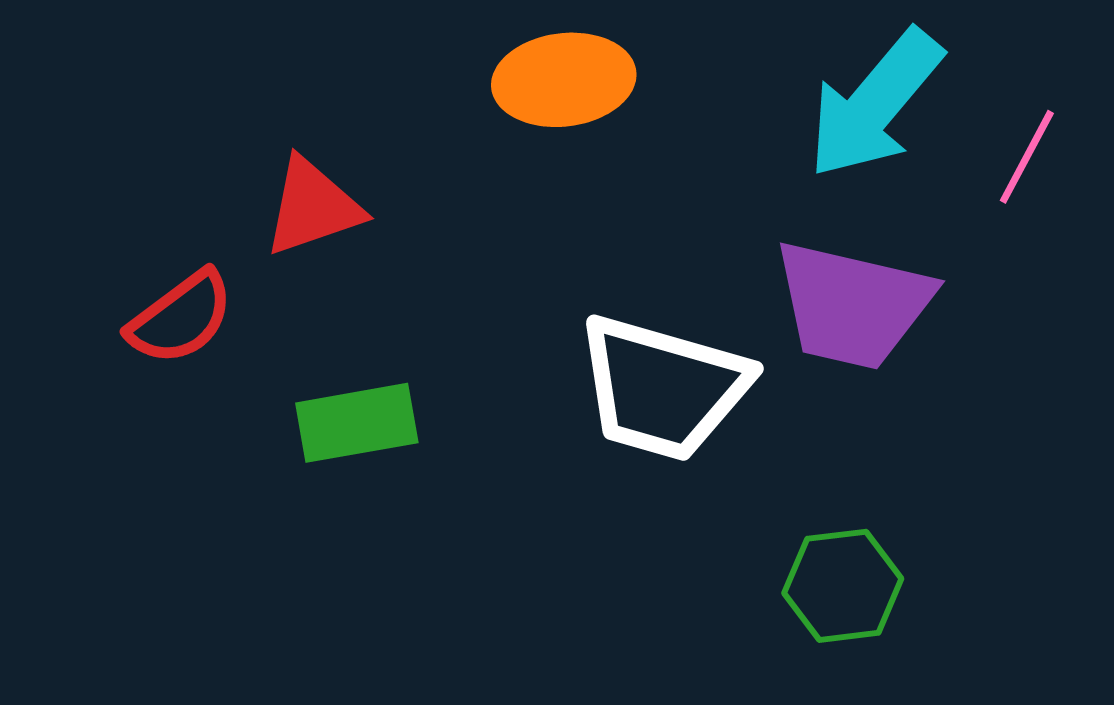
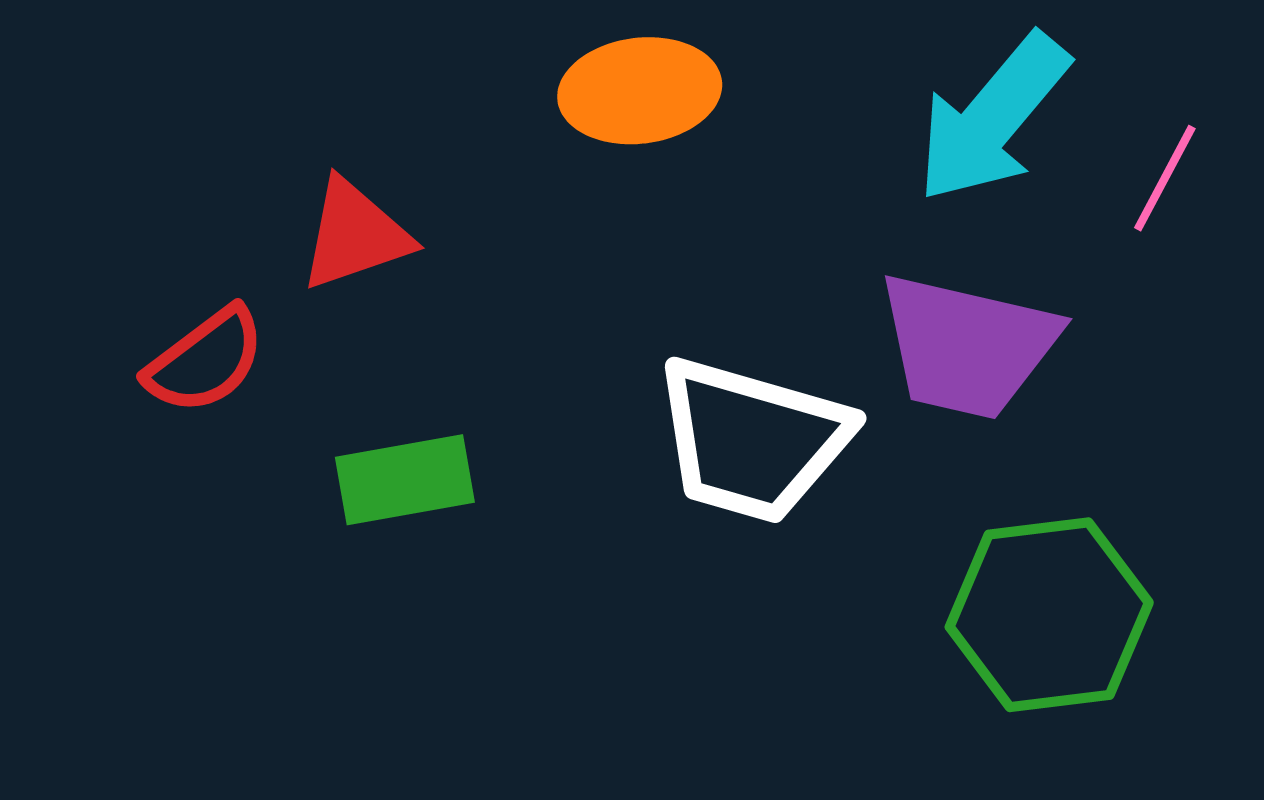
green hexagon: (843, 586) -> (1049, 615), moved, size x1.5

